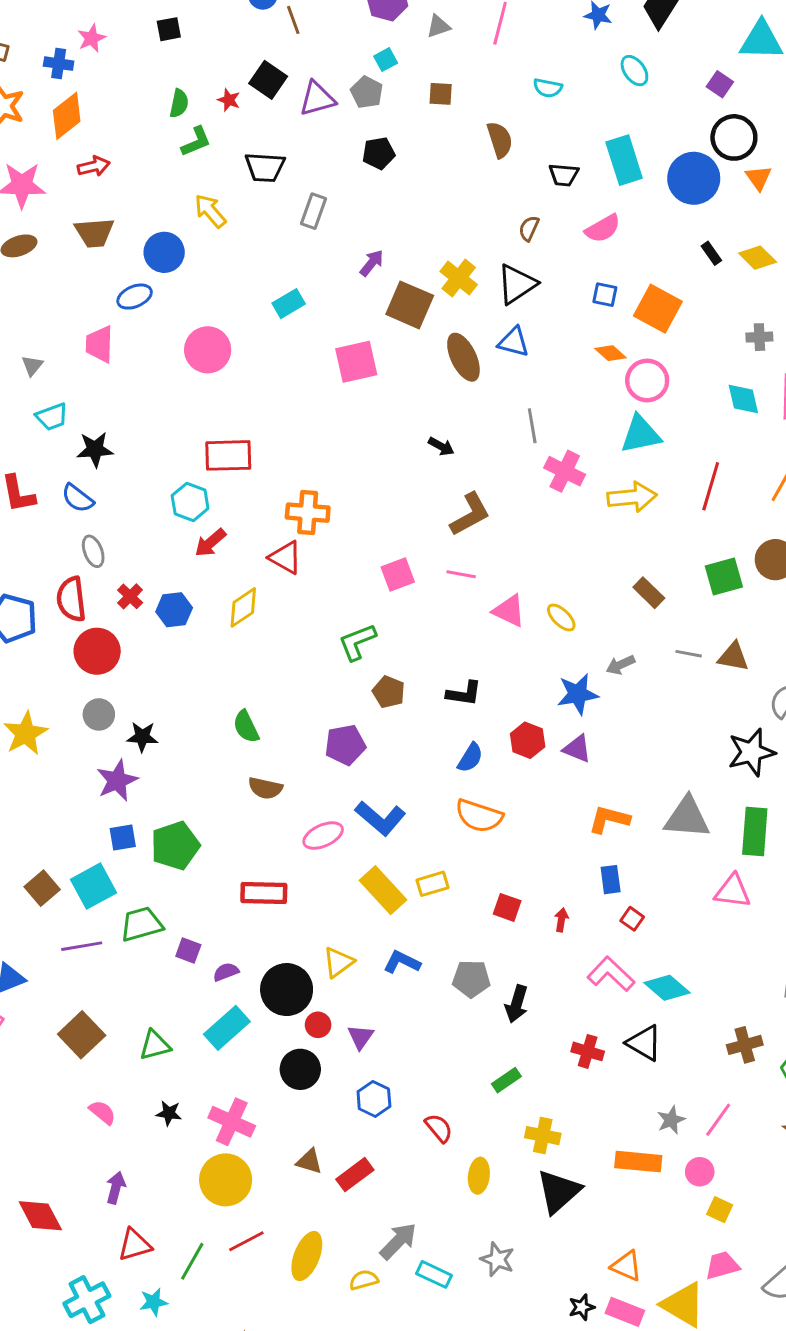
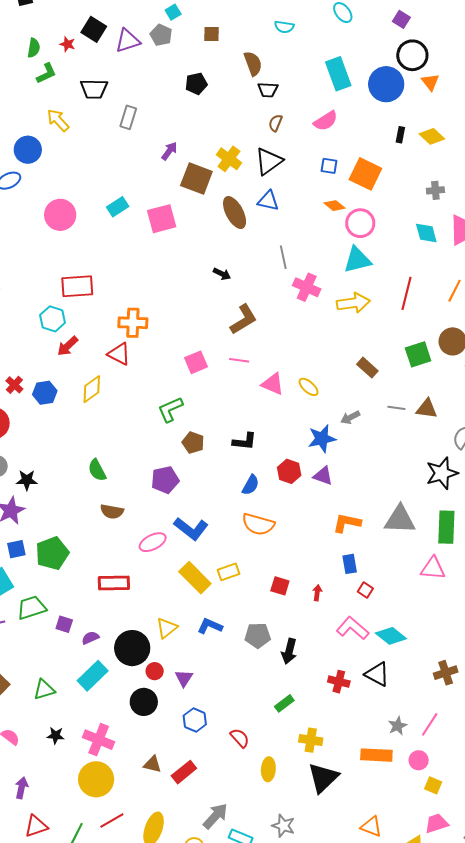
black pentagon: (379, 153) -> (196, 84), moved
black trapezoid: (564, 175) -> (268, 90), moved
black rectangle: (711, 253) -> (400, 135), turned 49
cyan rectangle: (289, 304) -> (118, 207), moved

